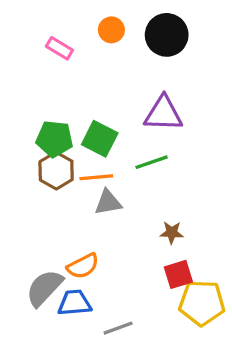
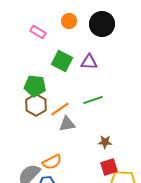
purple triangle: (163, 114) -> (89, 62), moved, size x0.7
green square: (100, 139) -> (62, 61), moved
orange line: (96, 177) -> (60, 109), turned -30

